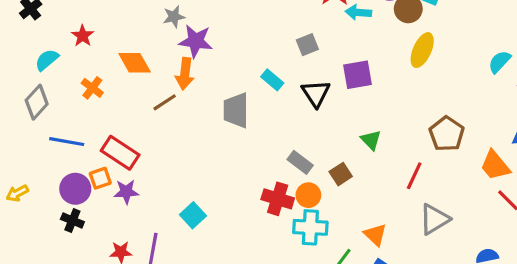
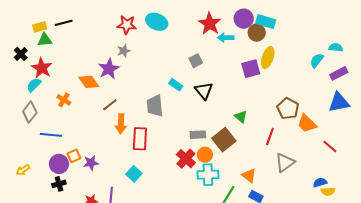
gray star: (174, 17) -> (124, 51), moved
red star: (83, 36) -> (42, 68), moved, size x1.5
purple star: (196, 41) -> (109, 69), moved, turned -30
orange arrow: (185, 74) -> (121, 124), moved
purple square: (358, 75) -> (251, 69), moved
red rectangle: (120, 153) -> (140, 139), moved, turned 65
gray rectangle: (300, 162) -> (198, 135), turned -35
orange trapezoid: (495, 165) -> (307, 123), moved
brown square: (341, 174) -> (224, 140), size x1.6
red cross: (278, 199) -> (186, 159), turned 30
black cross: (72, 221) -> (59, 184), turned -32

